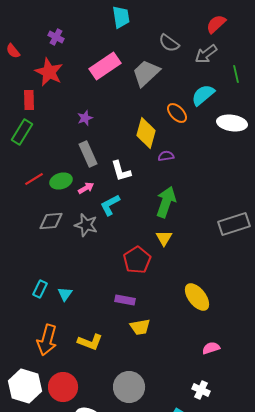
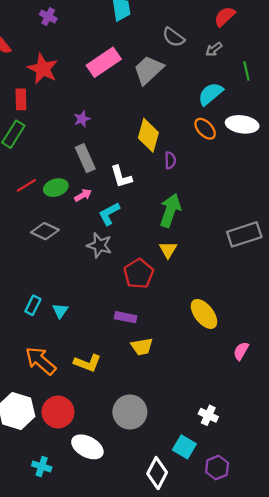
purple cross: (56, 37) -> (48, 17), moved
gray arrow: (206, 54) -> (214, 49), size x0.7
orange ellipse: (177, 113) -> (205, 129), moved
purple semicircle: (166, 156) -> (170, 160), turned 98
gray diamond: (51, 221) -> (45, 231), turned 30
gray star: (86, 225) -> (99, 245), moved
orange arrow: (47, 340) -> (41, 361), turned 116
pink semicircle: (211, 348) -> (241, 351), moved, turned -42

